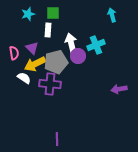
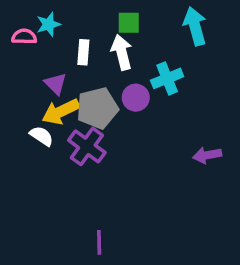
green square: (53, 13) -> (129, 23), moved
cyan arrow: (112, 15) -> (195, 26), size x1.5
white arrow: (71, 43) -> (122, 52), moved
pink semicircle: (14, 53) -> (24, 37), moved, turned -80
purple cross: (50, 84) -> (87, 146), turned 30

